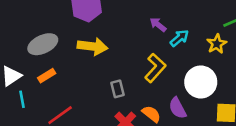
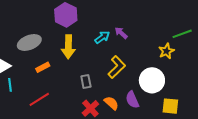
cyan arrow: (179, 38) -> (102, 37), moved
yellow arrow: (92, 46) -> (68, 47), turned 80
orange rectangle: (47, 76) -> (43, 67), moved

